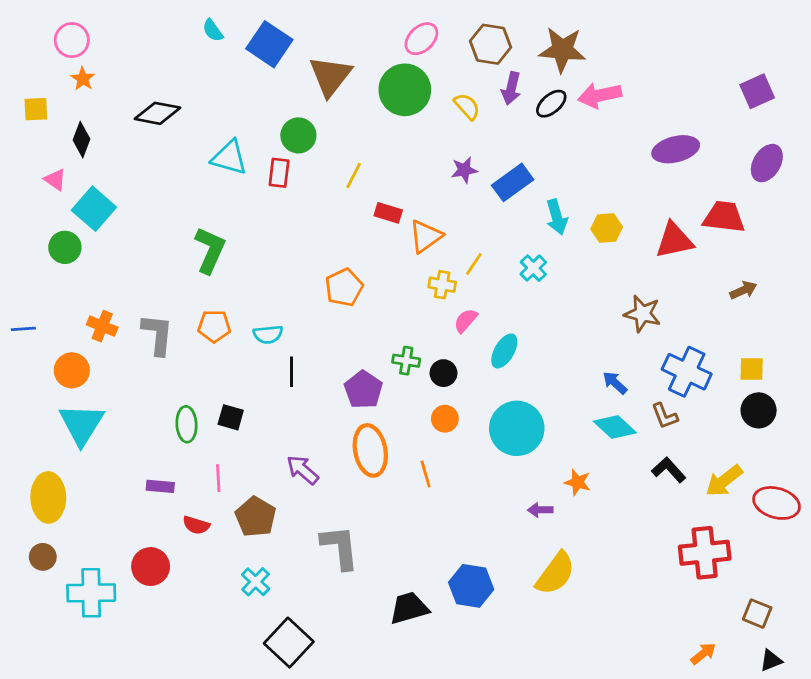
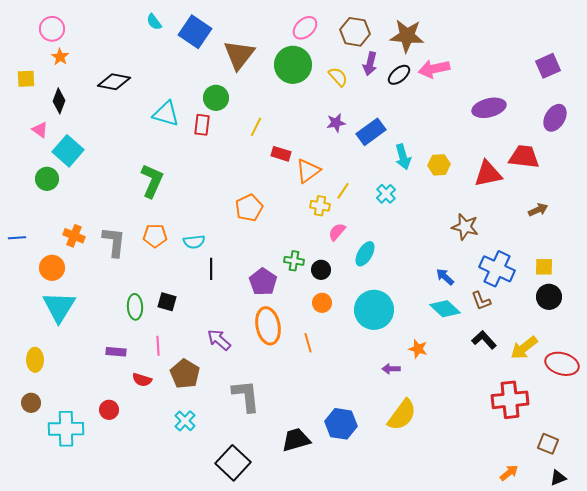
yellow ellipse: (48, 497) -> (35, 360), size x0.7
red circle: (151, 567) -> (109, 410), size x0.7
black square: (289, 643) -> (233, 463), moved

